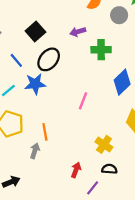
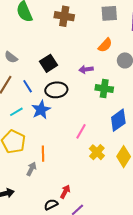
black ellipse: (49, 59) -> (56, 90), turned 35
blue star: (35, 84) -> (41, 110), turned -30
yellow cross: (104, 144) -> (97, 152), moved
black semicircle: (109, 169) -> (51, 205), moved, turned -40

